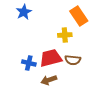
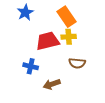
orange rectangle: (79, 16) -> (67, 17), moved
red trapezoid: (51, 58) -> (48, 41), moved

